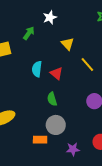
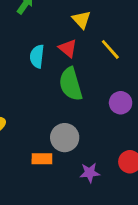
red triangle: (56, 73) -> (68, 48), moved
green semicircle: (52, 99) -> (71, 84), moved, size x1.6

